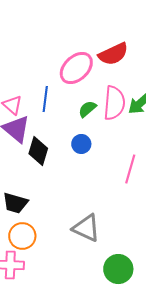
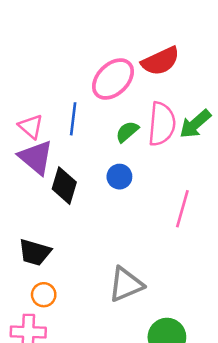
gray triangle: (86, 228) -> (126, 284), turned -48
orange circle: (22, 236) -> (44, 295), size x0.7

